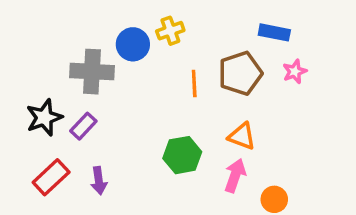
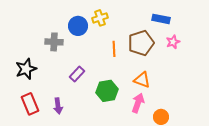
gray cross: (92, 72) -> (54, 42), size x0.7
purple rectangle: (83, 126) -> (77, 74), moved
red rectangle: (51, 177) -> (30, 104), turned -70

